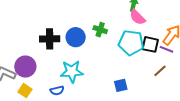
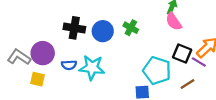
cyan pentagon: (131, 43) -> (157, 71), moved
yellow square: (25, 91) -> (37, 79), turned -32
blue semicircle: (57, 91) -> (69, 65), moved

